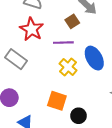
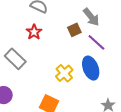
red star: (32, 29) -> (34, 32), size x0.7
purple line: (63, 43) -> (96, 42), moved, turned 36

